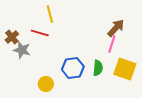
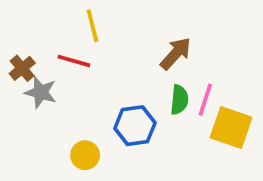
brown arrow: (116, 28) -> (176, 54), moved
pink line: (112, 44) -> (205, 100), moved
green semicircle: (98, 68) -> (179, 100), moved

